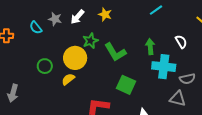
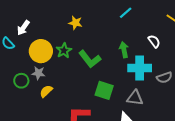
white arrow: (77, 17) -> (23, 28), moved
gray star: (55, 19) -> (38, 73), moved
yellow circle: (75, 58) -> (41, 51), moved
gray triangle: (178, 99) -> (135, 98), moved

